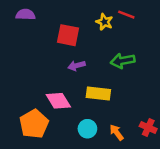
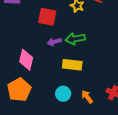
green arrow: (123, 61) -> (75, 39), moved
pink diamond: (58, 101) -> (26, 60), moved, turned 45

